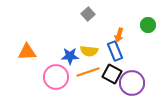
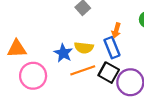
blue star: (70, 56) -> (63, 53), turned 30
pink circle: (56, 77) -> (33, 76), moved

